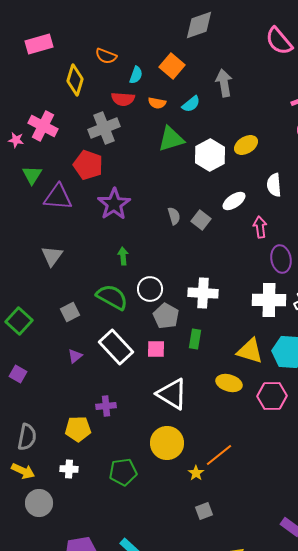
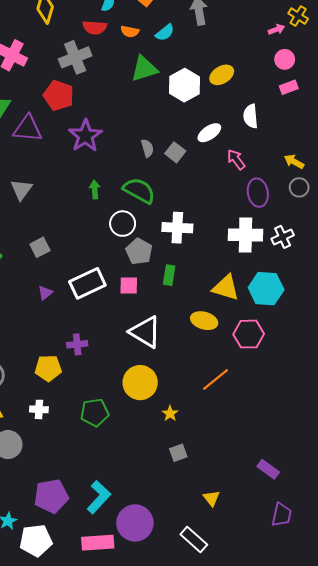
pink arrow: (260, 227) -> (236, 160), turned -30
green semicircle: (112, 297) -> (139, 191), moved
white rectangle: (116, 347) -> (87, 283), turned -72
orange line: (219, 455) -> (215, 379), moved

